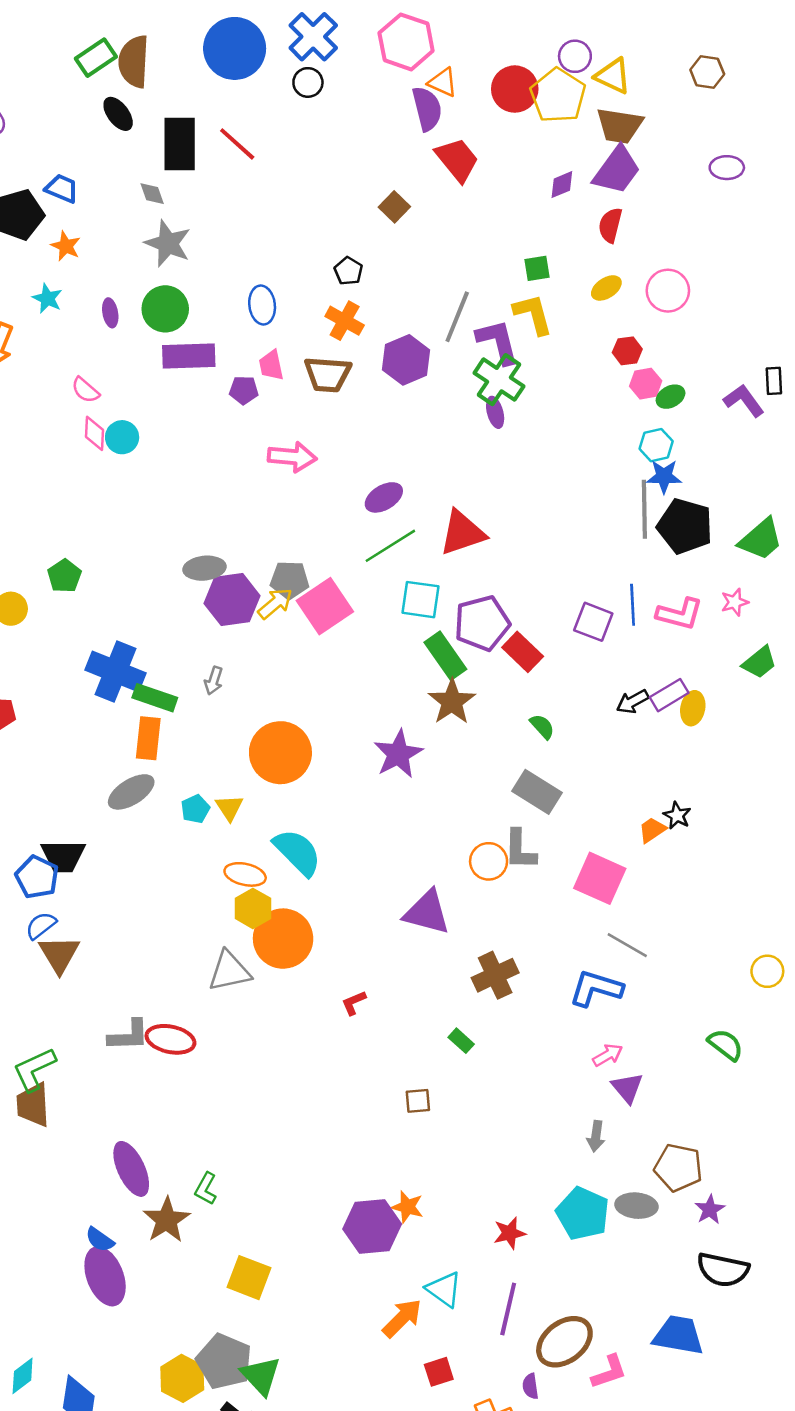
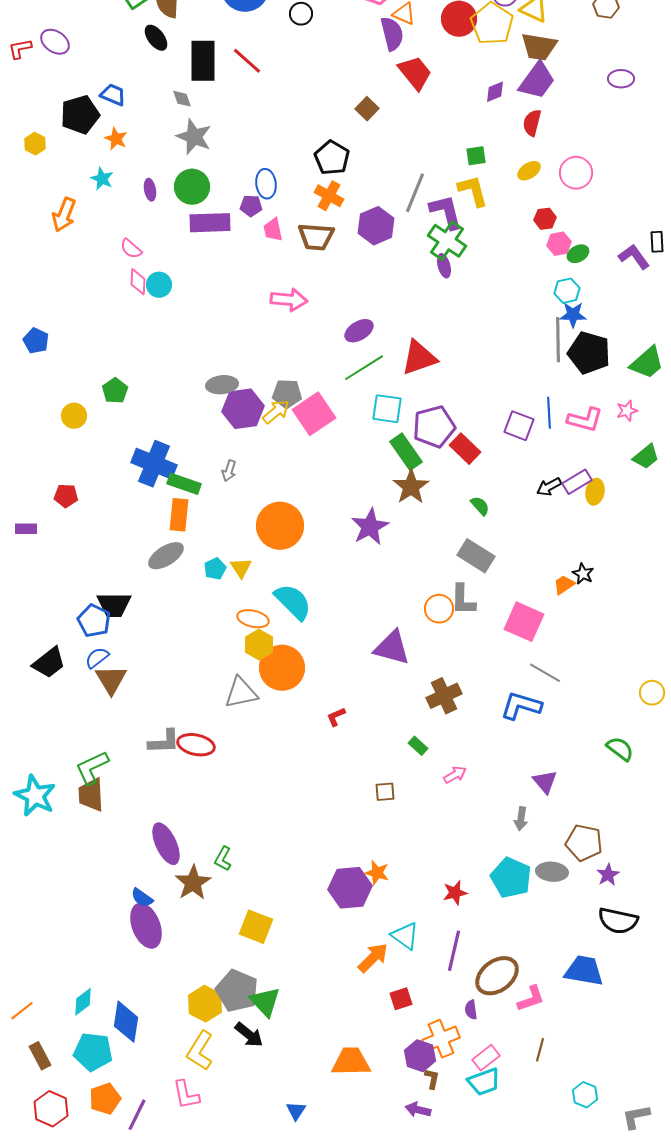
black pentagon: (348, 271) -> (332, 158), size x1.6
purple pentagon: (244, 390) -> (251, 206), moved
pink arrow: (608, 1055) -> (455, 775), moved

